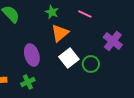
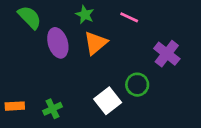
purple ellipse: (32, 55) -> (58, 43), moved
white square: (69, 58) -> (108, 101), moved

